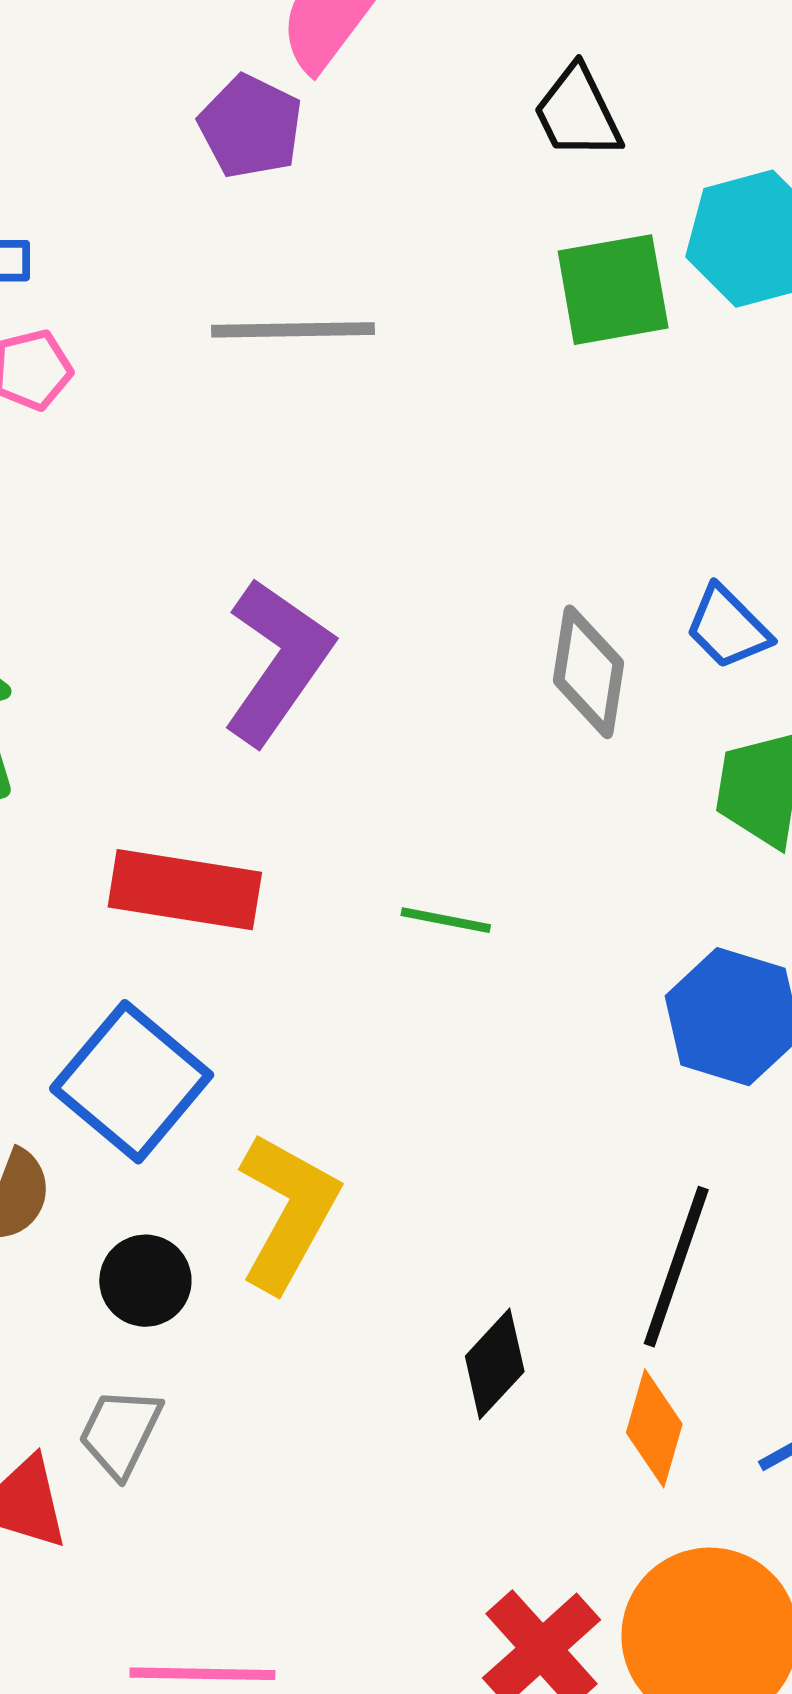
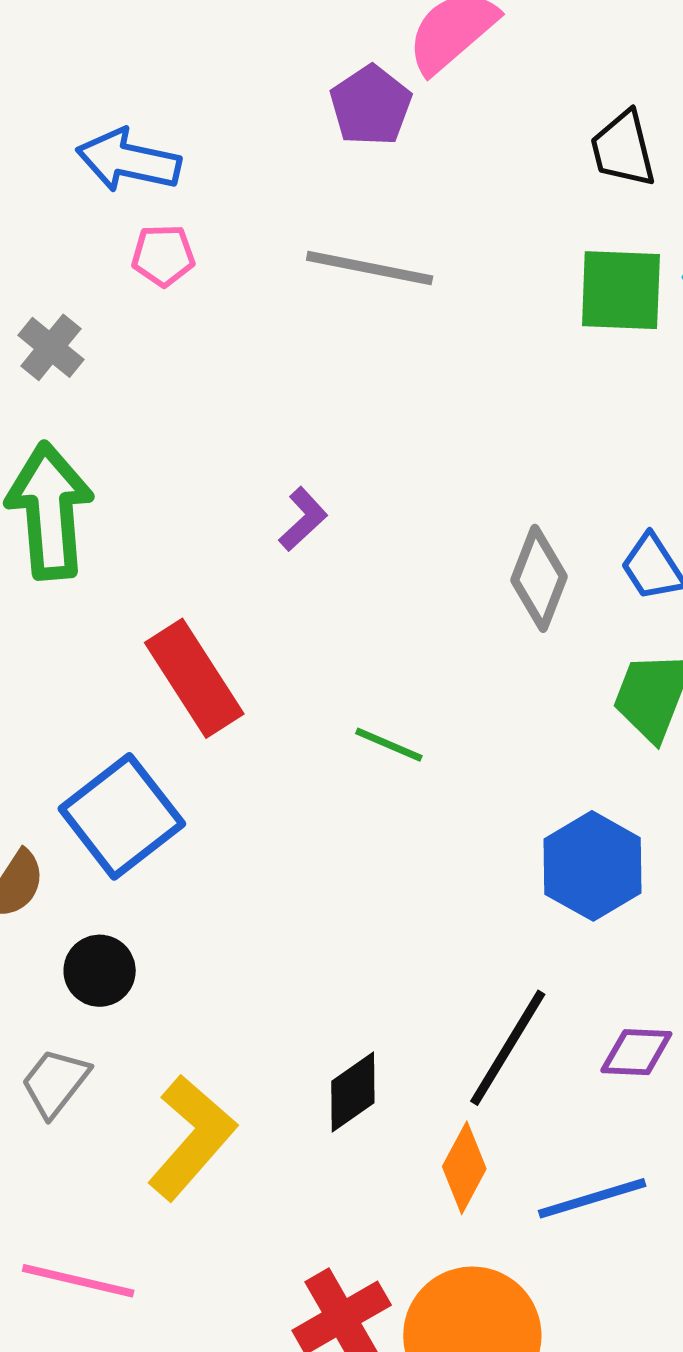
purple L-shape: (278, 661) -> (303, 519), size x0.5
red rectangle: (185, 890) -> (194, 678), turned 36
yellow L-shape: (288, 1212) -> (192, 1138), moved

